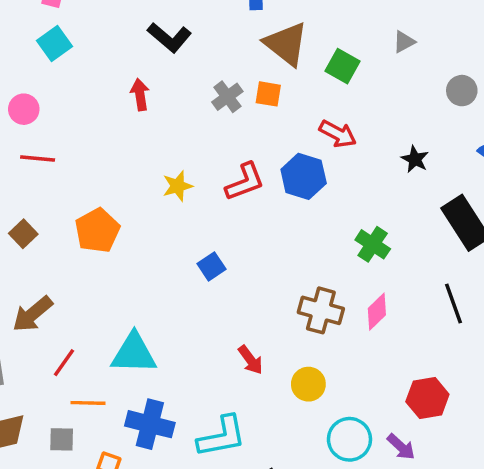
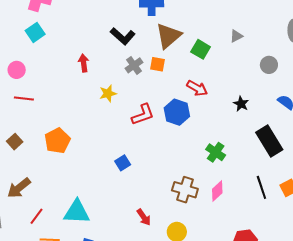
black L-shape: (169, 37) -> (123, 36), moved
brown triangle: (286, 44) -> (168, 36), turned 40
yellow star: (178, 186) -> (108, 93), moved

